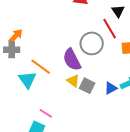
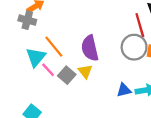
gray circle: (92, 43) -> (134, 47), moved
gray square: (87, 86) -> (67, 75), moved
pink line: (46, 113) -> (48, 70), moved

